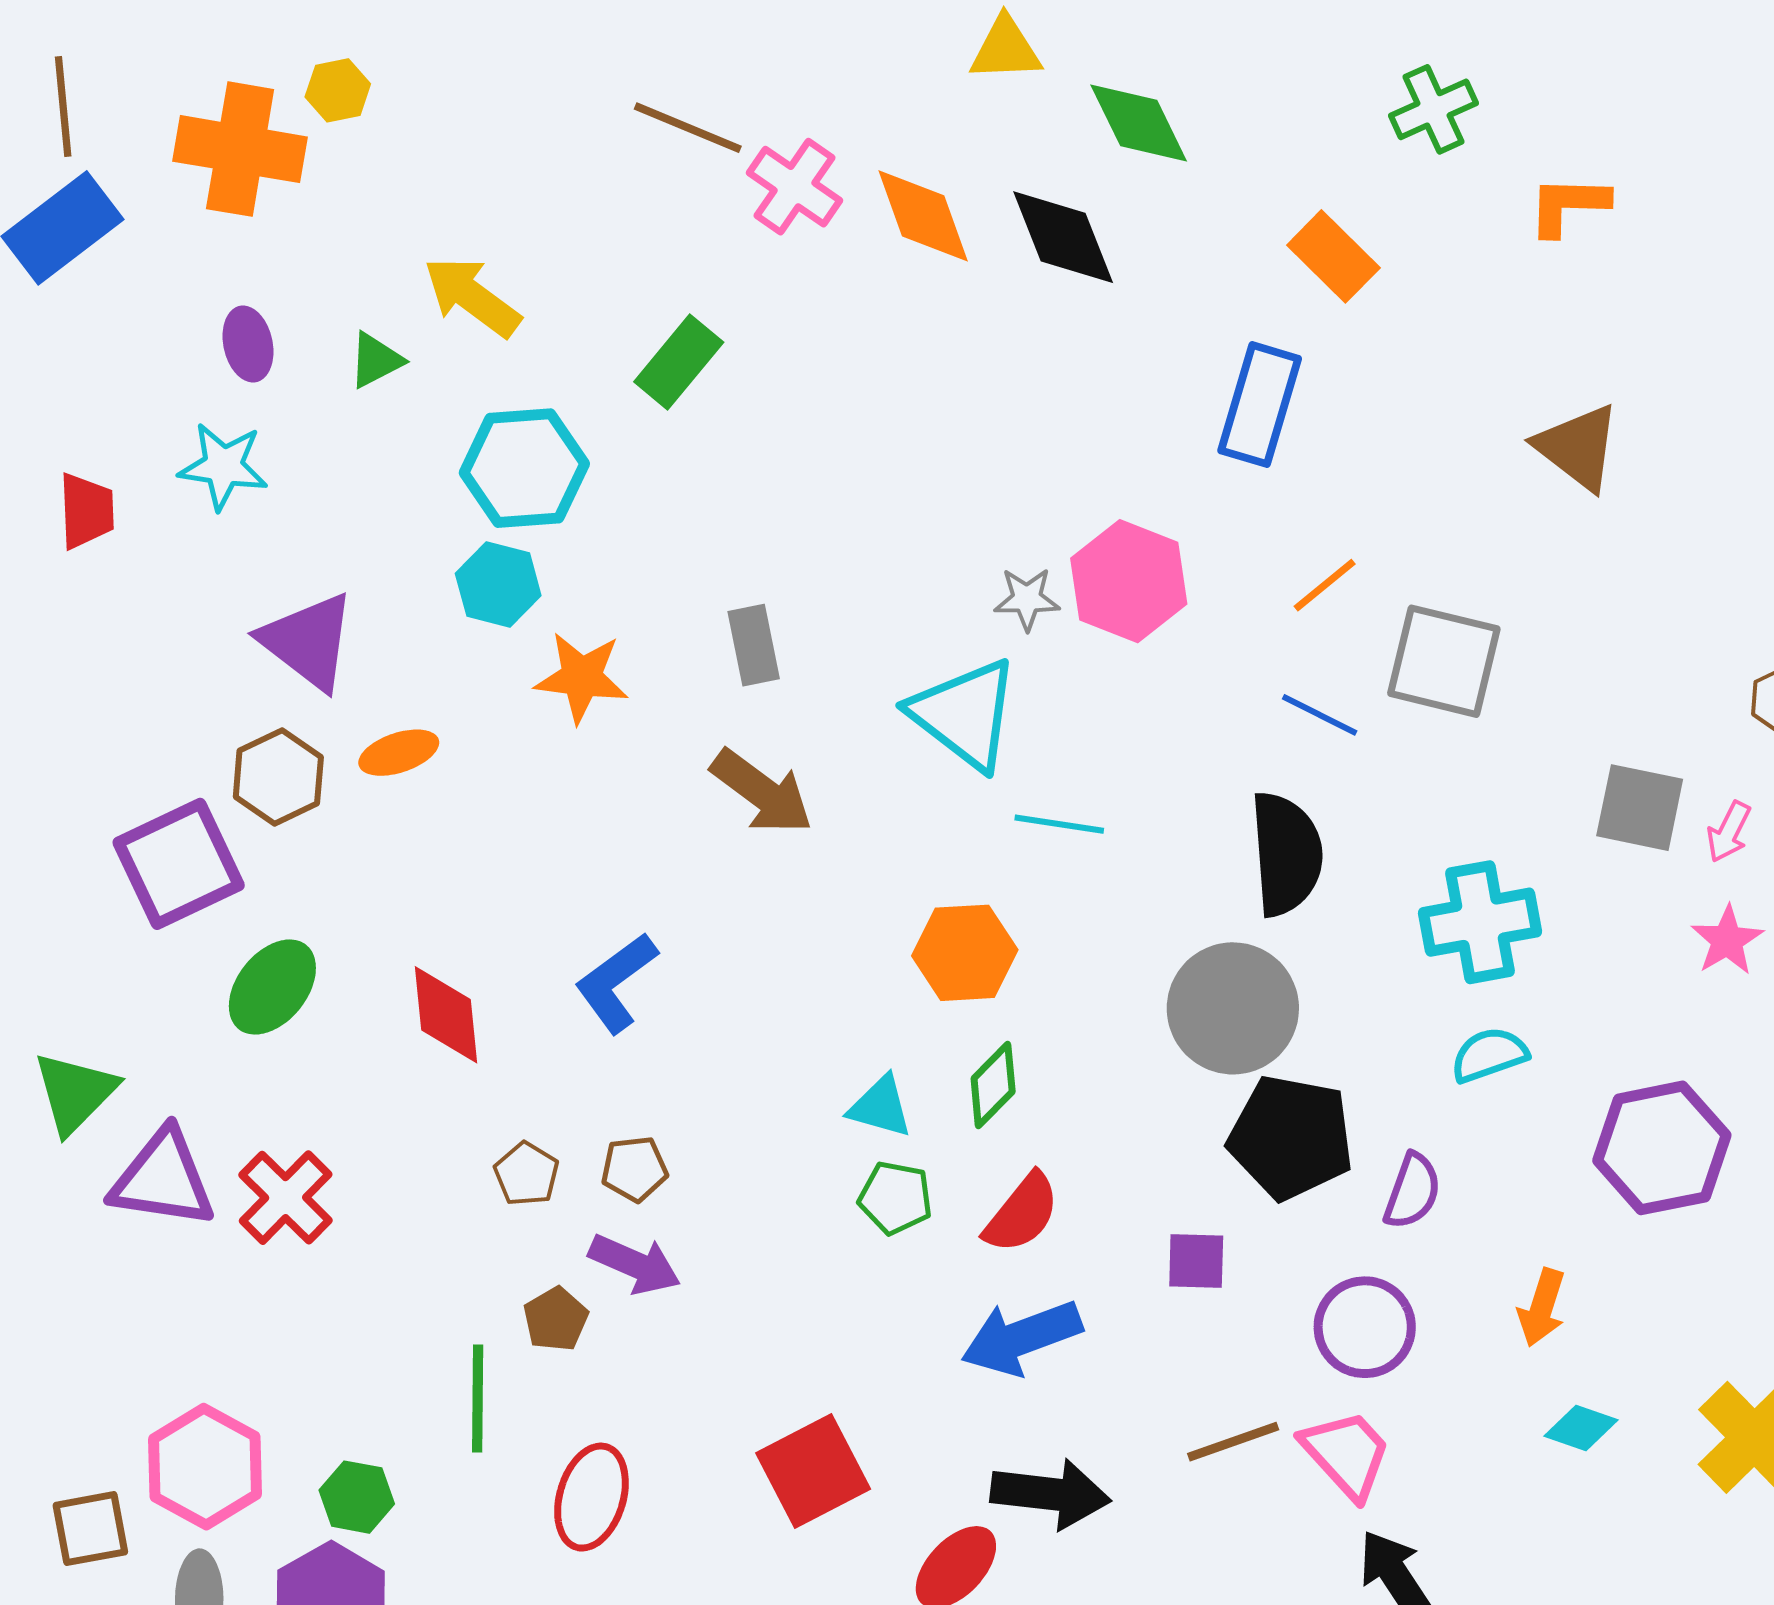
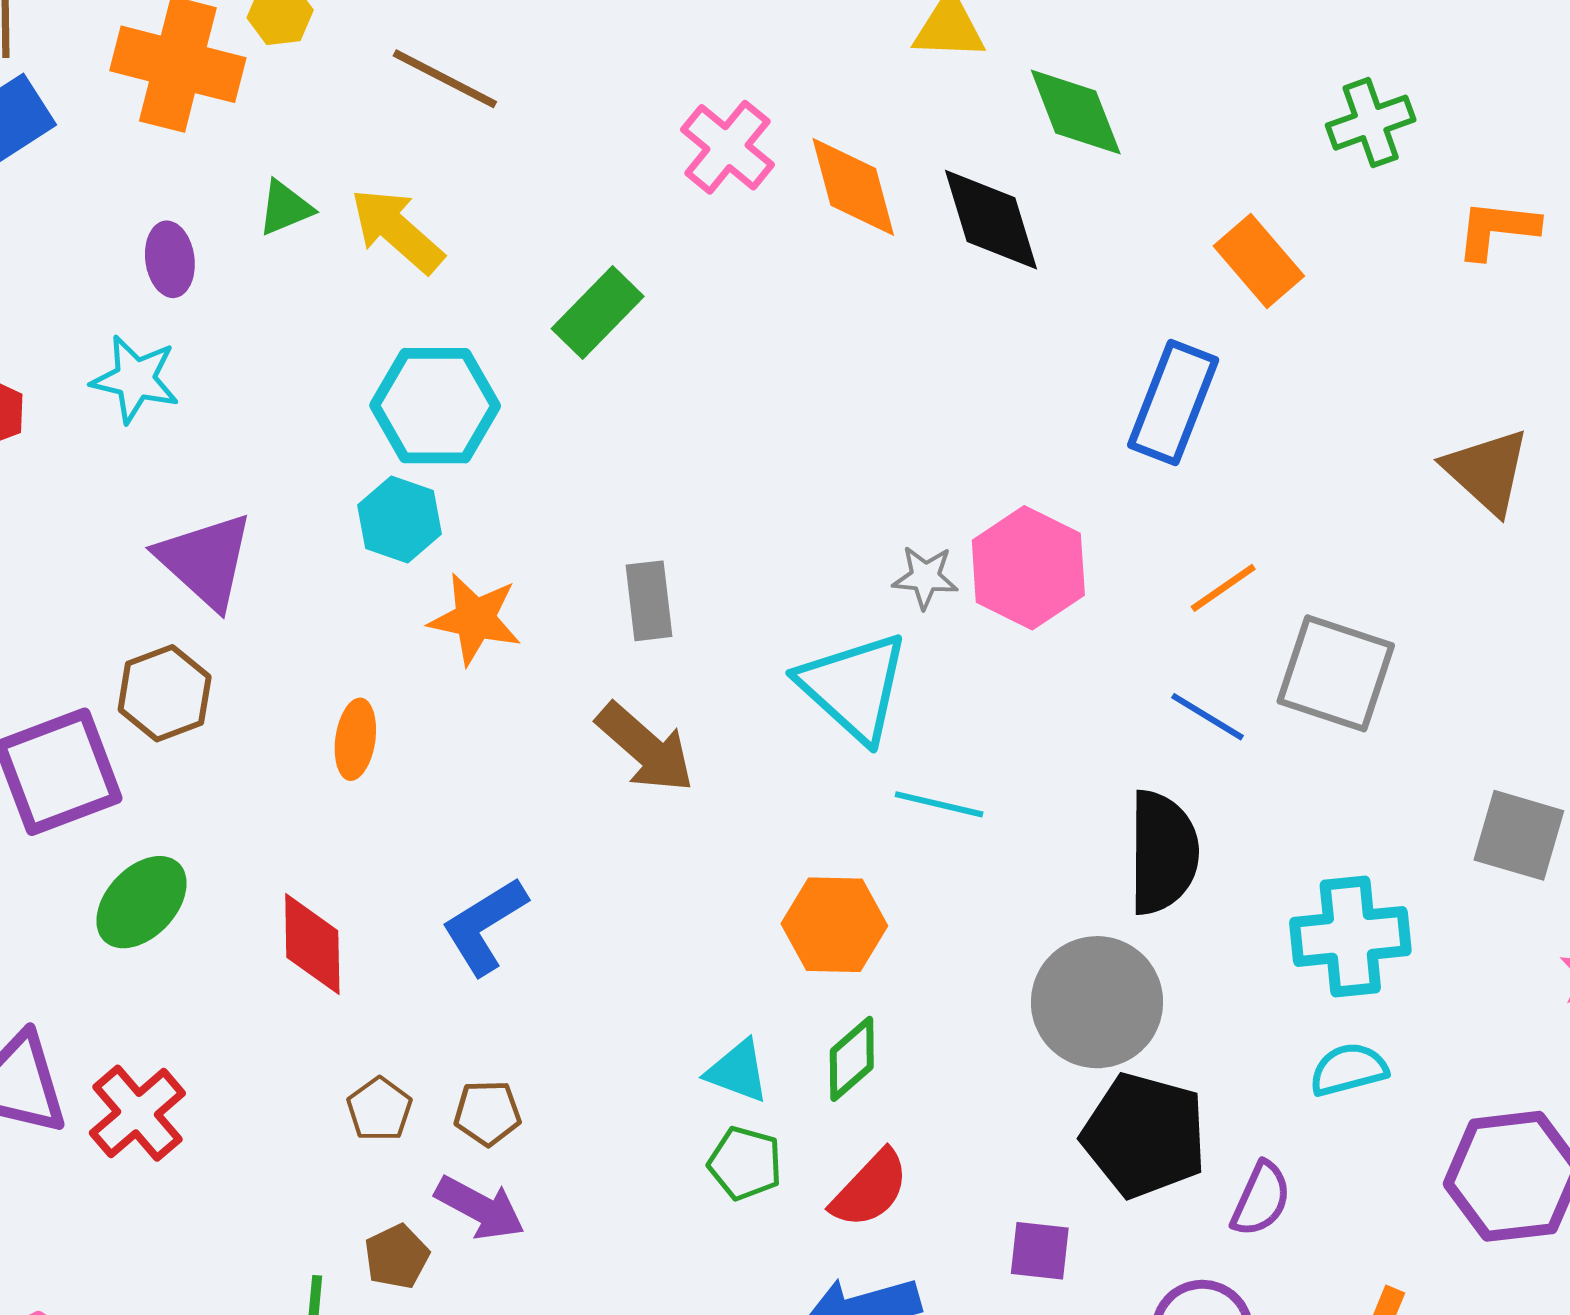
brown line: (688, 128) -> (445, 79), moved
green triangle: (376, 360) -> (285, 208), moved
orange ellipse: (399, 753) -> (355, 739), moved, turned -68

